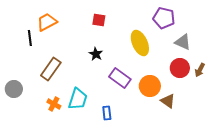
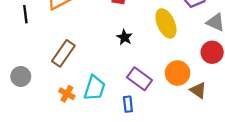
black line: (30, 38) -> (25, 14), moved
black star: (96, 54) -> (124, 37), moved
purple rectangle: (120, 78) -> (139, 79), moved

